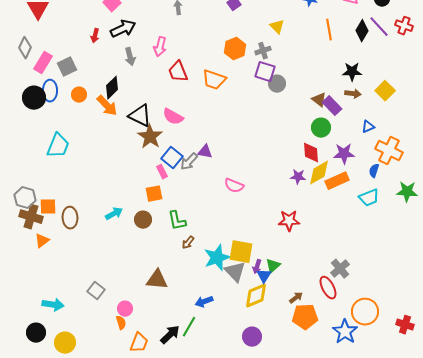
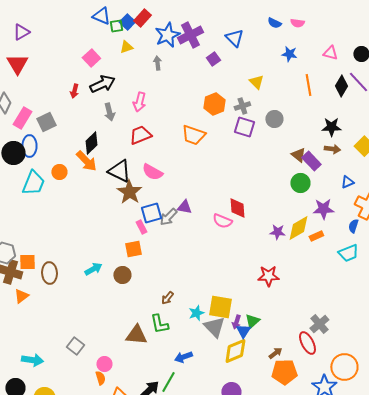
red trapezoid: (178, 72) -> (140, 135), moved, turned 90
gray circle: (277, 84) -> (274, 119), moved
orange circle: (79, 95) -> (59, 172), moved
cyan trapezoid: (58, 146) -> (33, 183), moved
red diamond: (311, 153) -> (237, 208), moved
blue square: (172, 158) -> (151, 213), turned 35
orange rectangle: (337, 181) -> (316, 236), size x0.6
pink semicircle: (234, 186) -> (222, 221), moved
green L-shape: (177, 221) -> (159, 324), moved
cyan star: (217, 258) -> (196, 313), size x0.6

